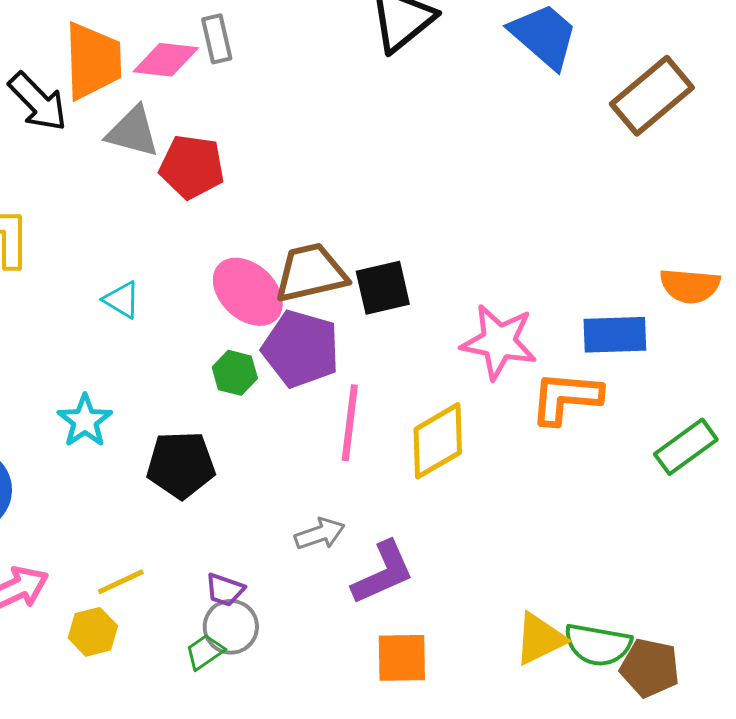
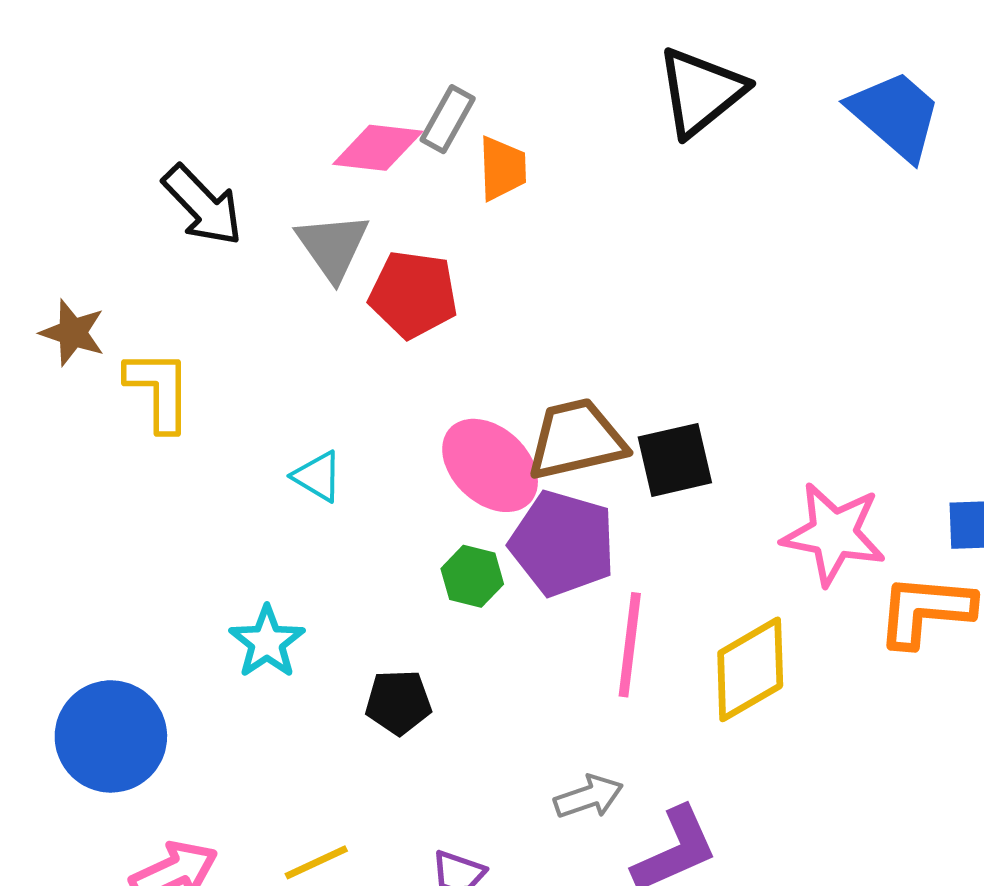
gray rectangle: (217, 39) -> (448, 119), turned 42
orange trapezoid: (93, 61) -> (502, 168), moved, size x0.6
gray triangle: (133, 132) -> (333, 246), turned 40
black pentagon: (181, 465) -> (398, 702), size x0.7

